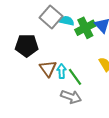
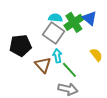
gray square: (51, 17) -> (54, 33), moved
cyan arrow: (62, 71) -> (57, 56), moved

